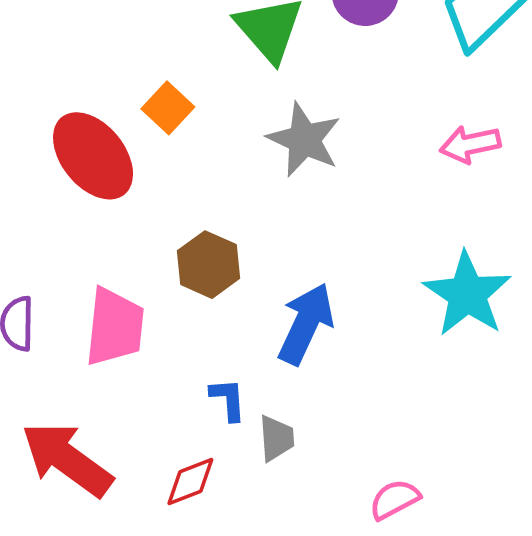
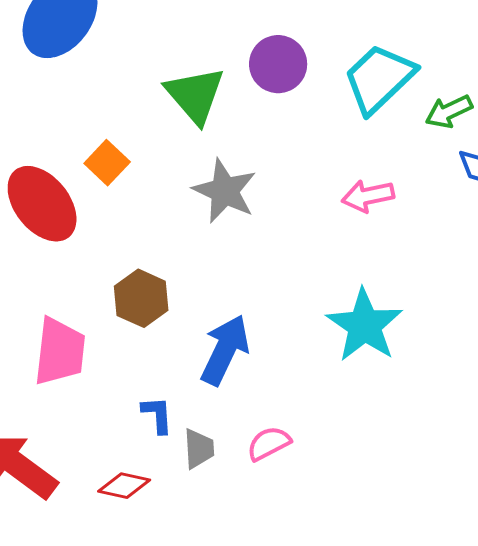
red diamond: (190, 481) -> (124, 486), turned 33
pink semicircle: (394, 499) -> (269, 443), moved

